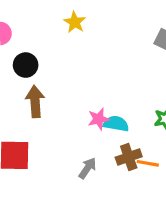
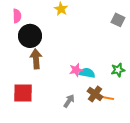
black circle: (26, 65) -> (30, 36), size x1.5
brown cross: (129, 157) -> (95, 94), turned -35

